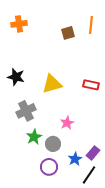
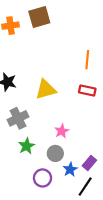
orange line: (91, 25) -> (87, 60), moved
brown square: (68, 33) -> (39, 17), moved, size x1.5
gray circle: (53, 144) -> (55, 153), moved

